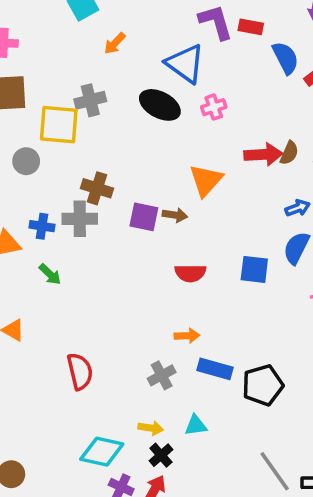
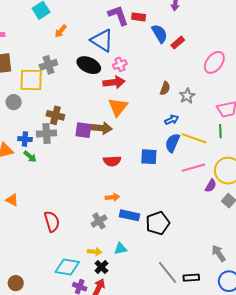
red arrow: (263, 154) -> (114, 82), moved
brown arrow: (175, 215) -> (101, 128), size x1.5
green arrow: (50, 274) -> (30, 157), moved

